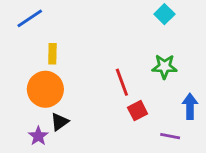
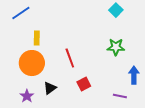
red line: (122, 82) -> (70, 58), moved
red square: (138, 111) -> (84, 84), moved
black triangle: (60, 122) -> (50, 88), moved

